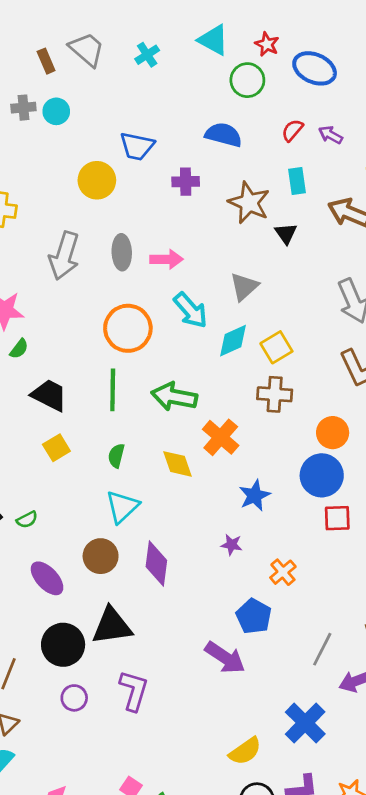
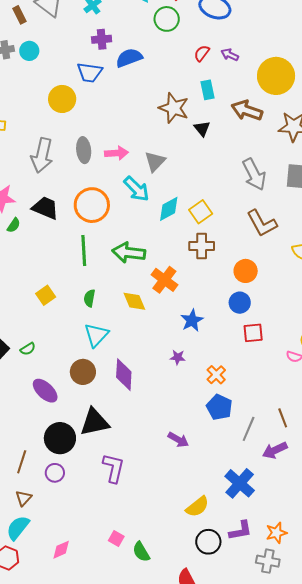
blue semicircle: (224, 135) -> (129, 58), moved, turned -32
purple cross: (186, 182) -> (102, 39), moved
gray triangle: (244, 287) -> (155, 161), moved
black trapezoid: (49, 395) -> (45, 208), moved
blue circle: (322, 475) -> (240, 303), size x0.7
blue pentagon: (254, 616) -> (219, 407), moved
purple arrow: (225, 658) -> (178, 440), size x0.7
purple circle: (74, 698) -> (55, 473), moved

